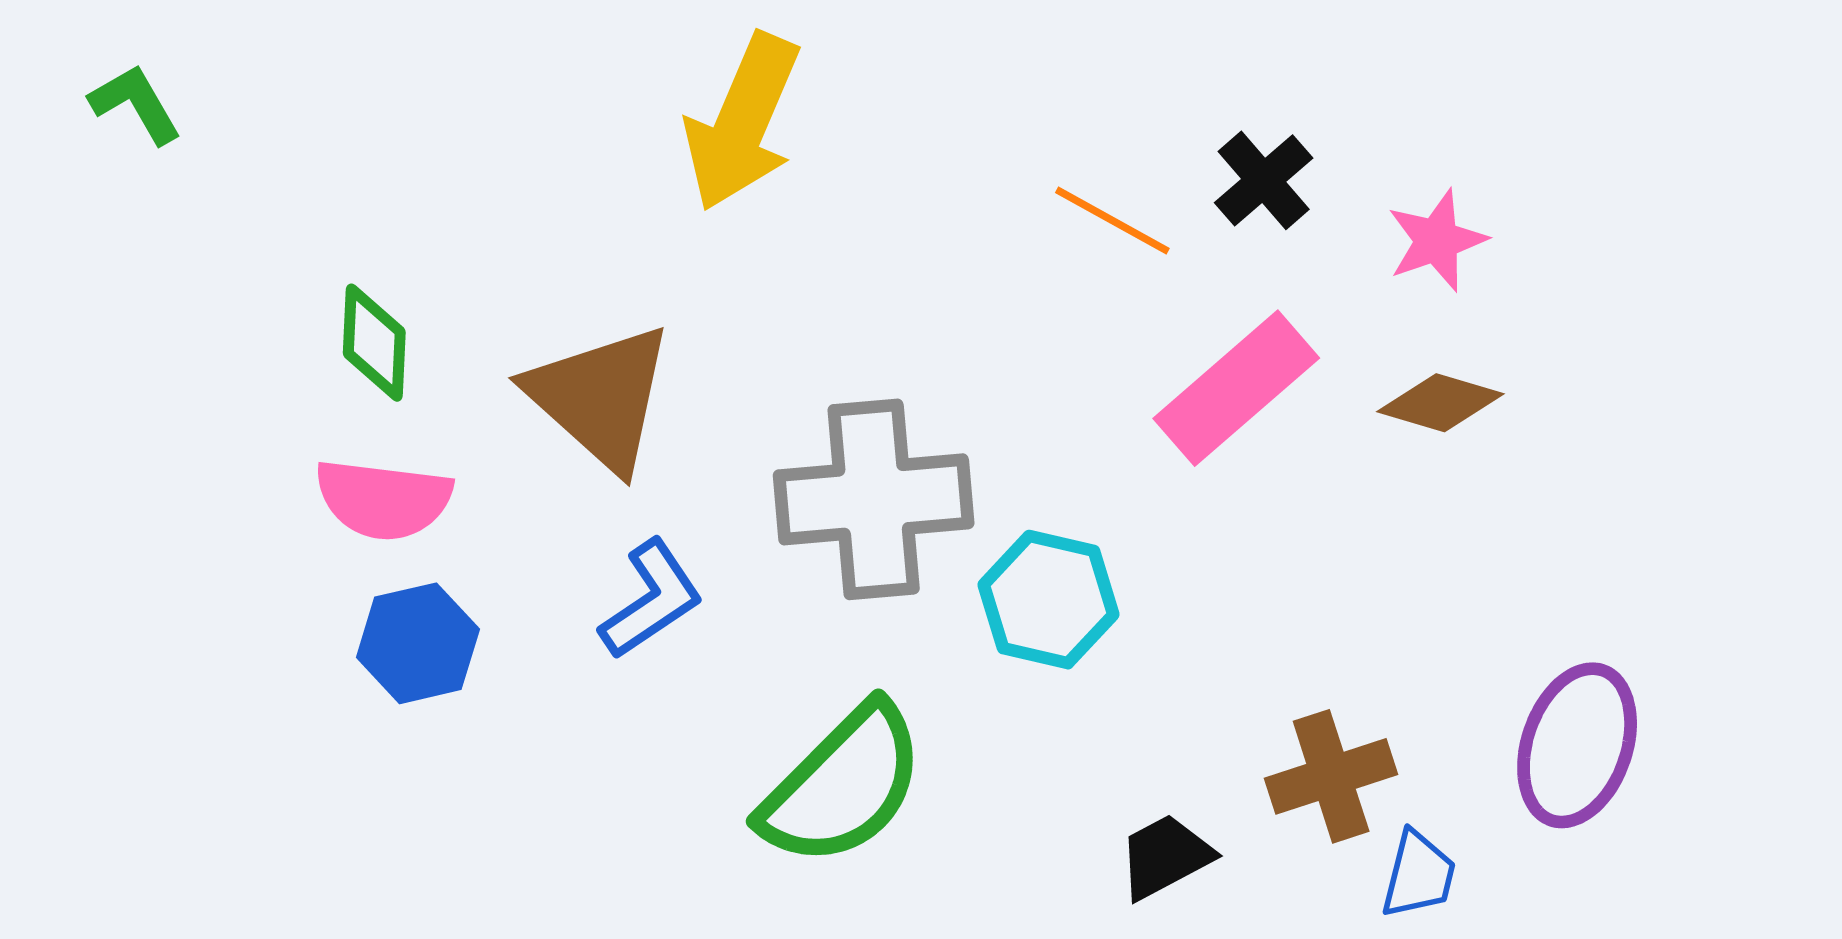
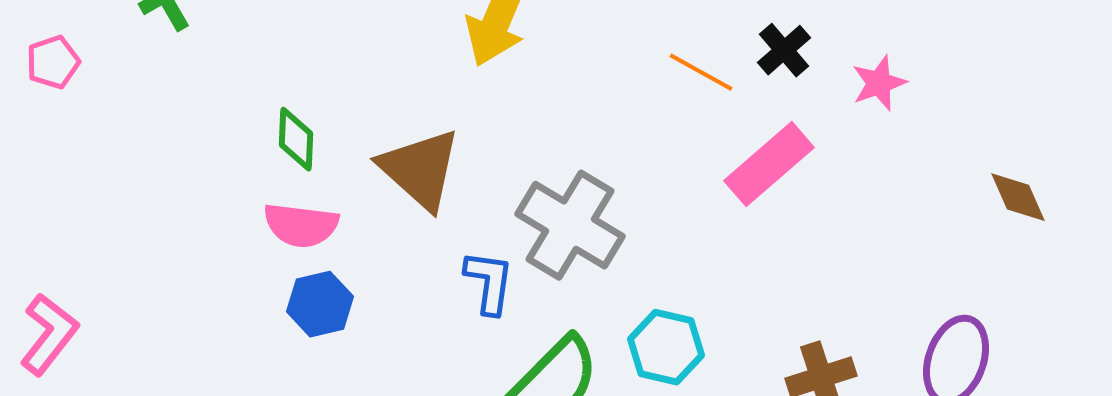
brown diamond: (1440, 403) -> (1018, 197), moved, turned 50
gray cross: (874, 499) -> (570, 225), turned 36
blue L-shape: (651, 600) -> (489, 282), moved, turned -48
cyan hexagon: (1049, 600) -> (666, 347), moved

